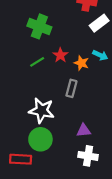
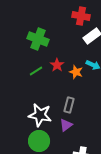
gray rectangle: (71, 88) -> (69, 105), moved
purple triangle: (84, 130) -> (66, 125), moved, turned -32

